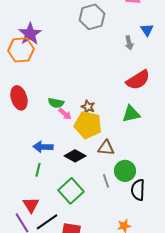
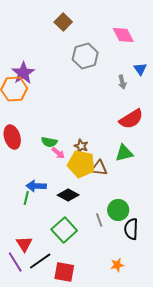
brown triangle: (106, 148) -> (99, 168), moved
green line: (38, 170) -> (26, 198), moved

